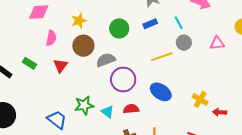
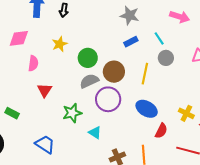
green circle: (119, 28) -> (88, 58), moved
brown circle: (83, 46) -> (114, 72), moved
yellow line: (162, 57) -> (145, 74), turned -55
green rectangle: (29, 63) -> (12, 113), moved
green star: (84, 105) -> (72, 113), moved
red semicircle: (131, 109) -> (161, 131), moved, turned 126

